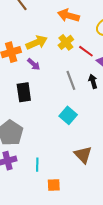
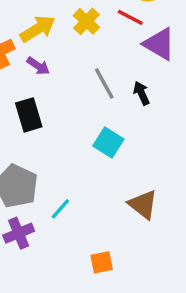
red line: (86, 51) -> (130, 17), moved
black arrow: (93, 81) -> (141, 93), moved
cyan line: (37, 165) -> (60, 209), moved, turned 48

